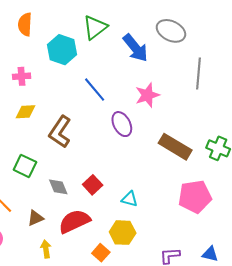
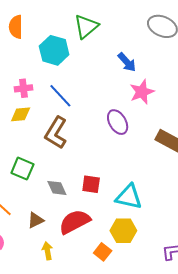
blue arrow: (135, 48) -> (127, 62), moved, size x0.7
pink cross: (22, 76) -> (24, 88), moved
blue line: (95, 90) -> (60, 96), moved
red square: (93, 185) -> (91, 184), turned -36
cyan triangle: (129, 199) -> (129, 197), size x1.6

